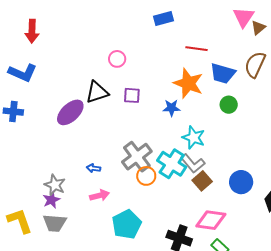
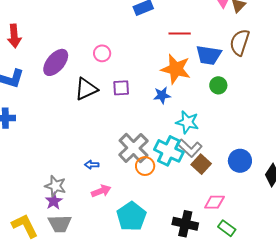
purple ellipse: (70, 112) -> (56, 62), moved
pink diamond: (211, 220) -> (214, 202), size x0.7

